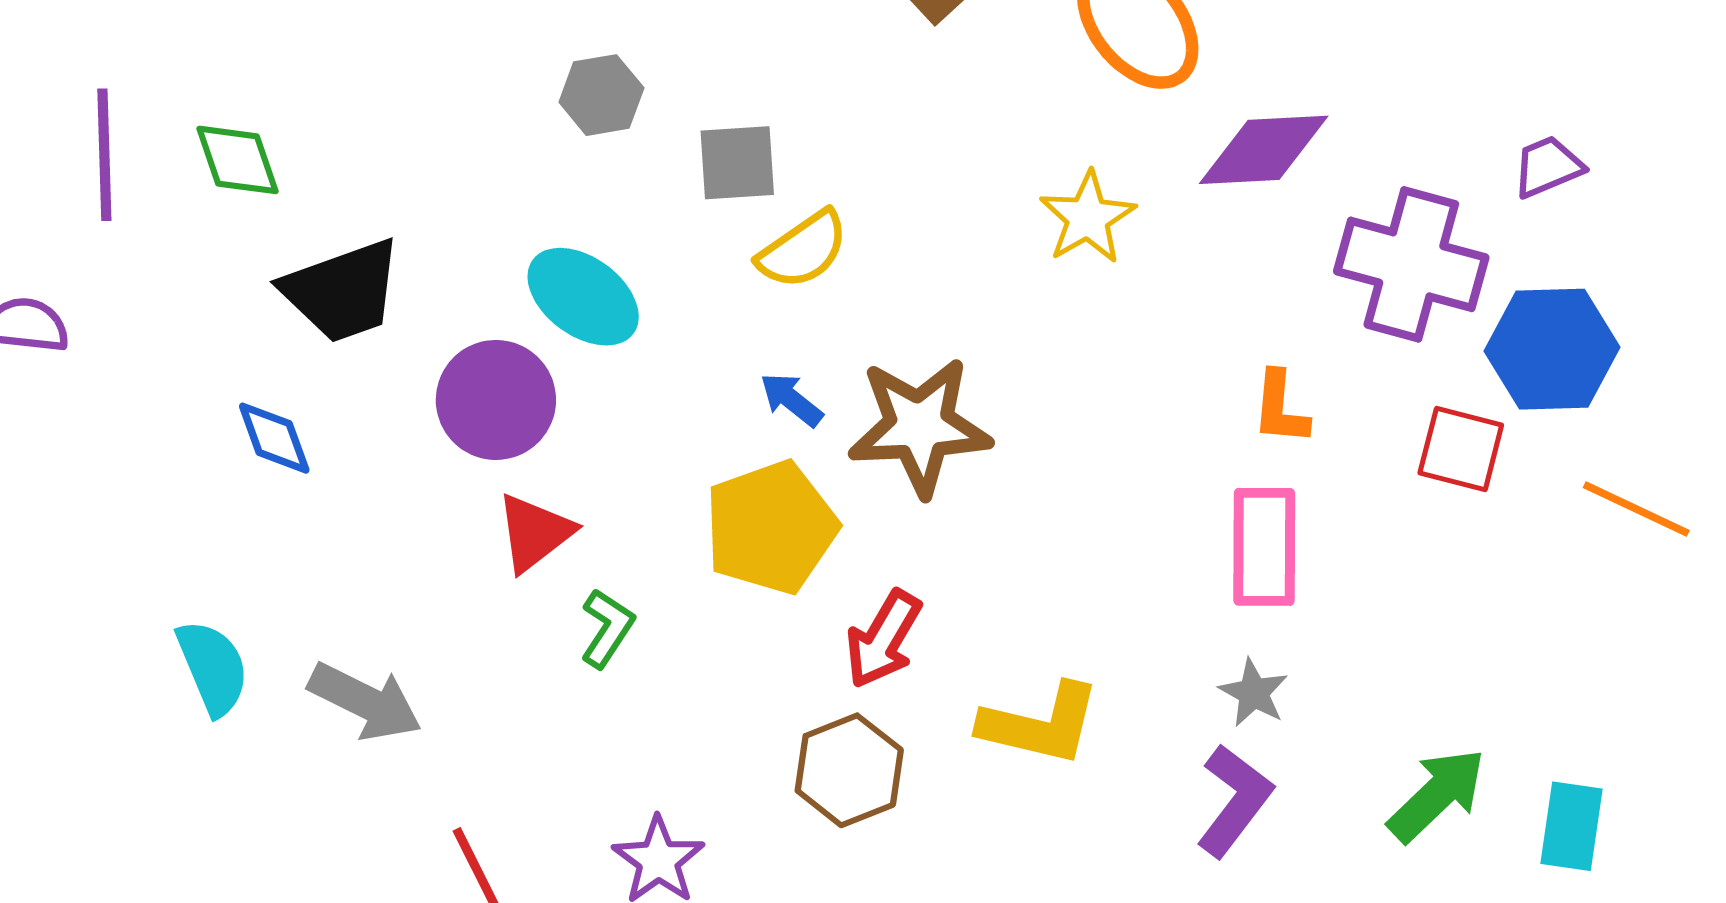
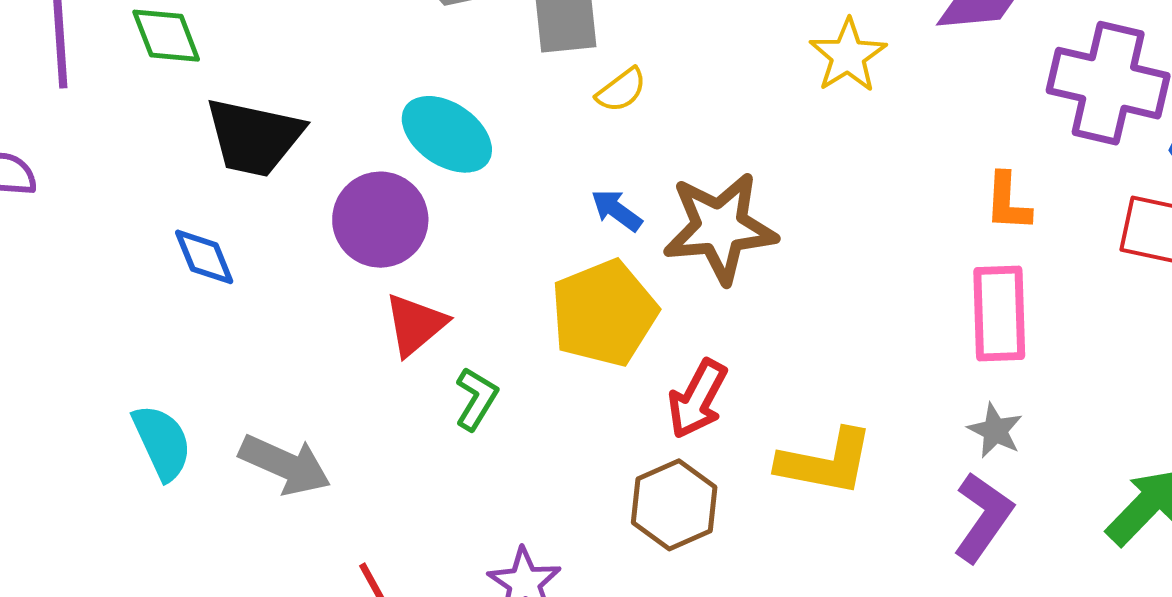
yellow semicircle: (803, 250) -> (621, 90), size x0.7
black trapezoid: (342, 291) -> (254, 137), turned 34

